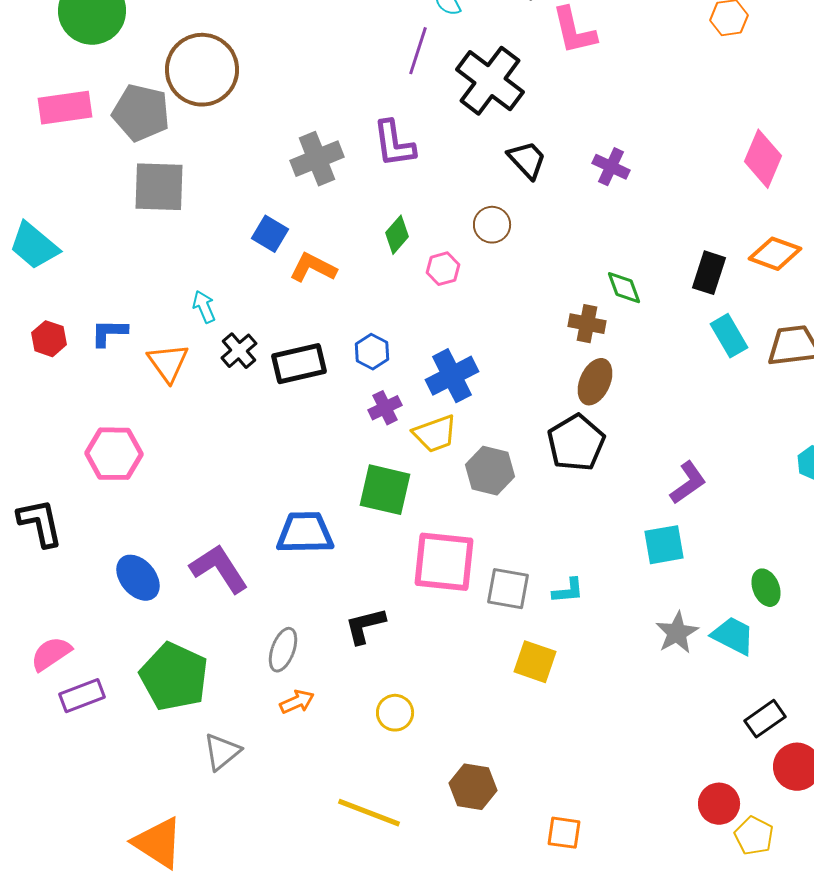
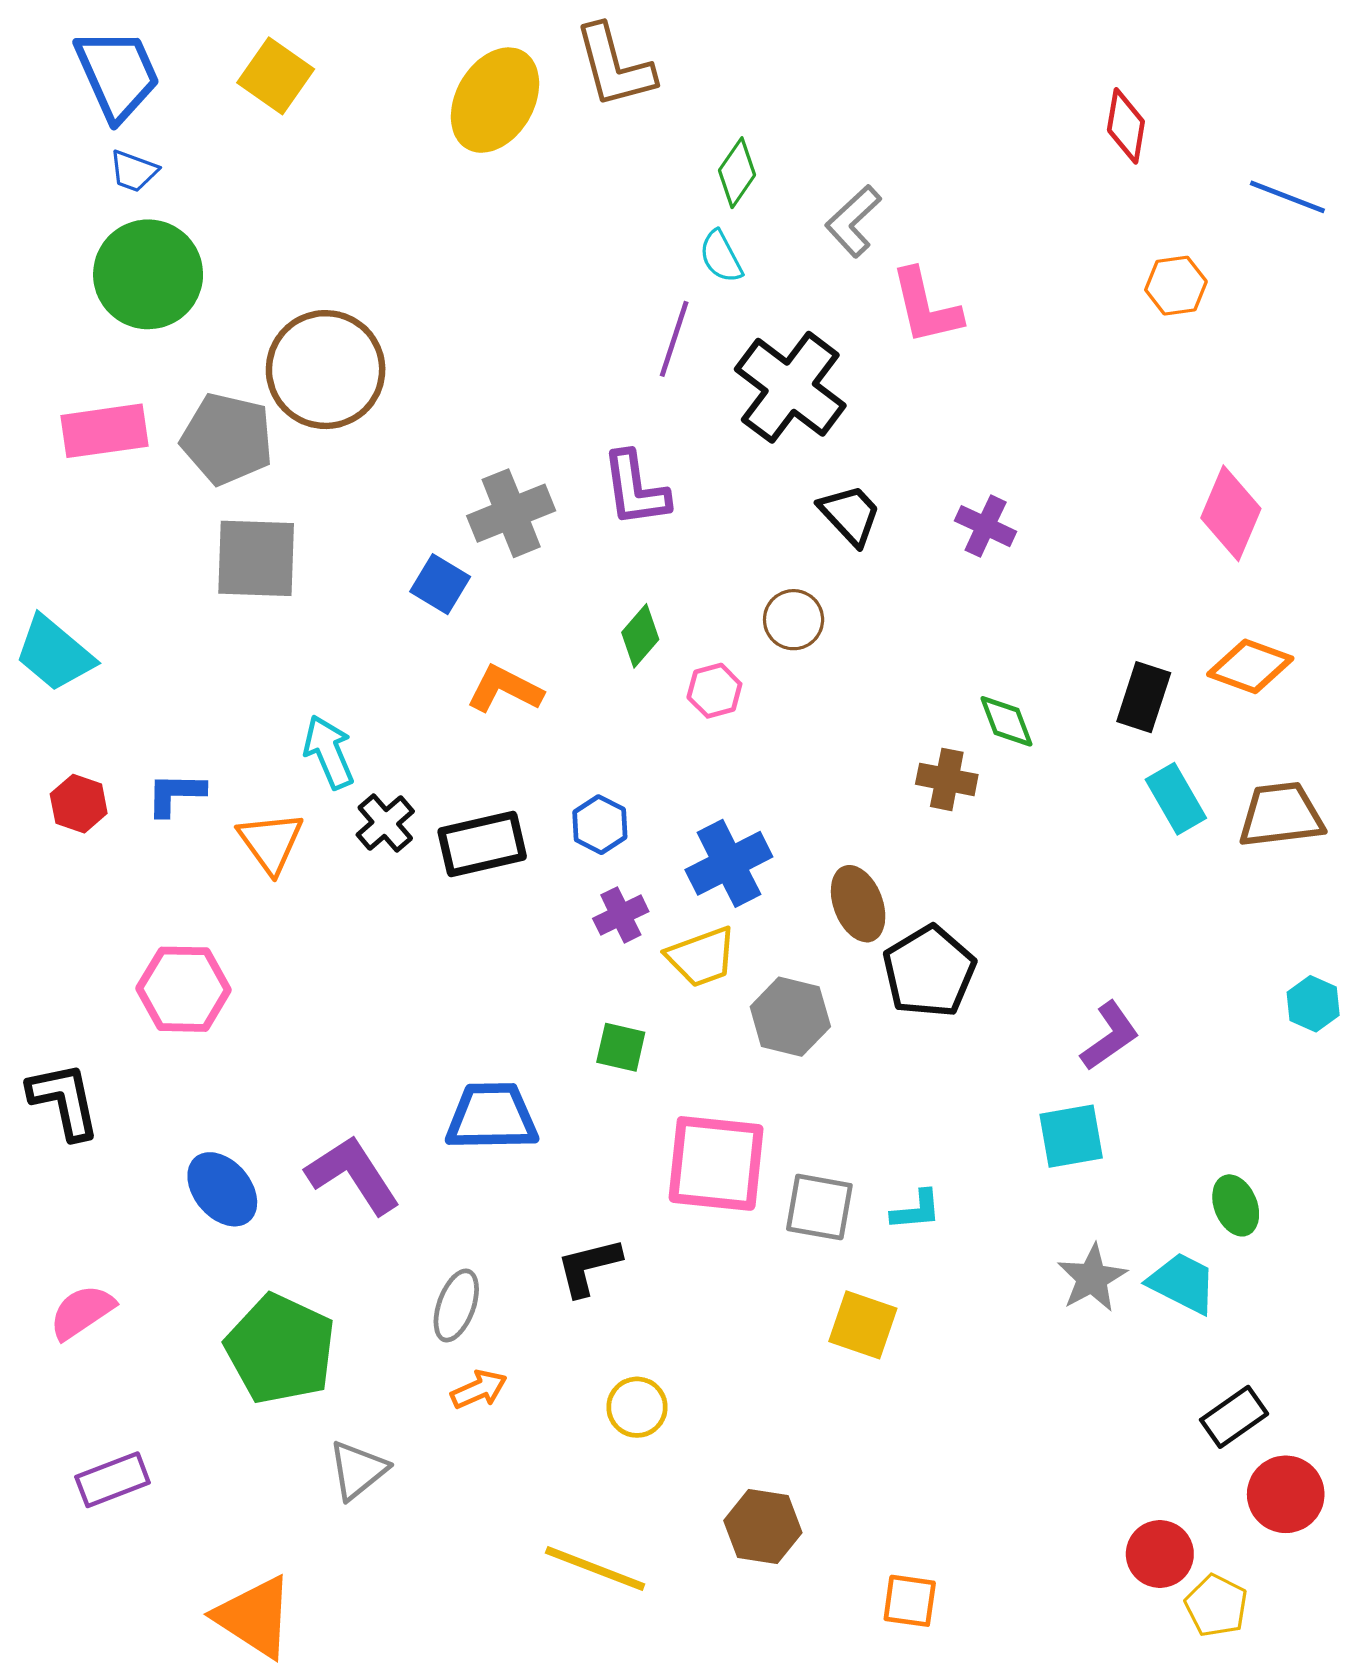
blue square: (270, 234) -> (440, 584), moved
cyan arrow: (204, 307) -> (329, 752), size x1.4
brown ellipse: (595, 382) -> (858, 904), moved, turned -45
green square: (385, 490) -> (621, 1047), size x0.6
purple rectangle: (82, 696) -> (113, 1480), moved

